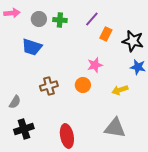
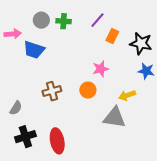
pink arrow: (12, 13) -> (13, 34), moved
gray triangle: (115, 128) -> (114, 118), moved
red ellipse: (67, 136) -> (57, 141), moved

